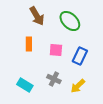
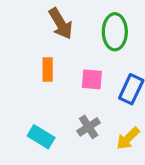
green ellipse: (70, 21) -> (115, 32), turned 45
gray cross: (54, 79) -> (89, 127), turned 32

